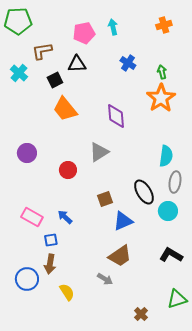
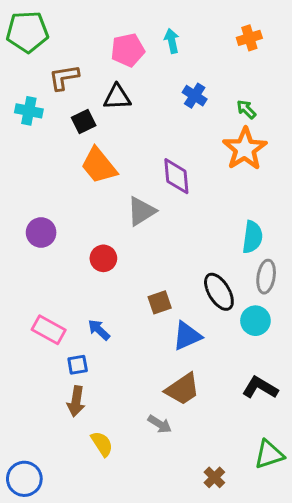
green arrow: (162, 72) -> (246, 109), turned -32
cyan cross: (19, 73) -> (29, 111), turned -30
gray triangle: (99, 152) -> (141, 211), moved
blue circle: (27, 279) -> (24, 479), moved

